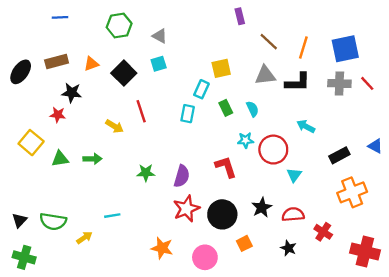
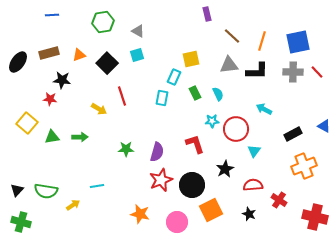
black star: (262, 207) -> (225, 169), moved
orange square: (244, 243) -> (211, 210), size x1.6

